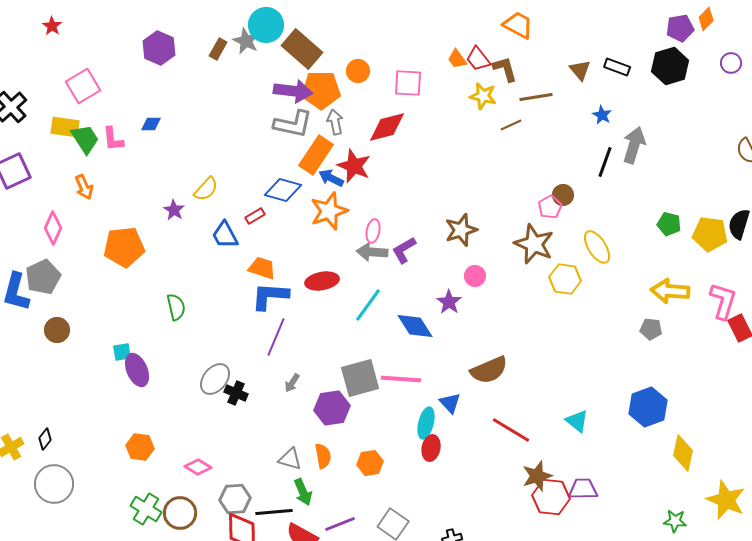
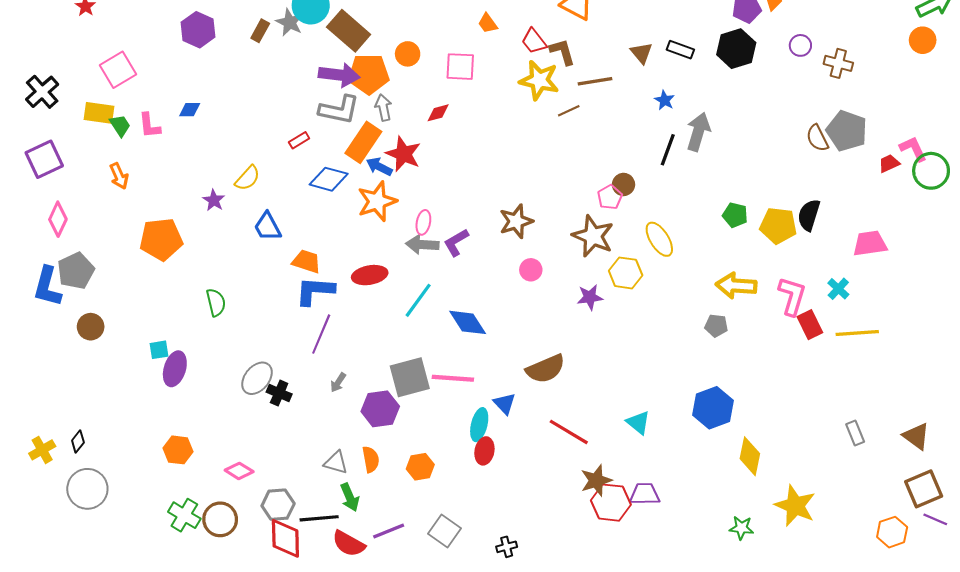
orange trapezoid: (457, 59) -> (488, 23), moved
yellow star: (483, 96) -> (539, 80), size x1.4
red diamond: (387, 127) -> (438, 113), size x0.6
green trapezoid: (85, 139) -> (120, 126), size x0.7
red rectangle: (255, 216) -> (299, 140), moved
pink diamond: (53, 228) -> (58, 219), moved
purple star: (449, 302) -> (590, 297), moved, turned 30
purple ellipse: (137, 370) -> (175, 369), turned 40

